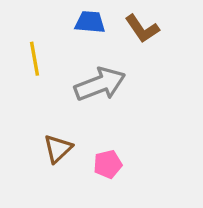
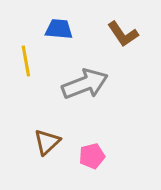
blue trapezoid: (90, 22) -> (59, 29), moved

